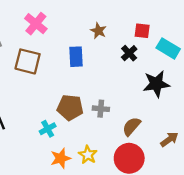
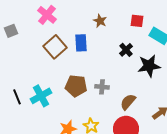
black cross: (129, 53) -> (126, 50), moved
brown square: (28, 61) -> (55, 47), moved, turned 35
cyan cross: (48, 129) -> (41, 96), moved, size x1.5

